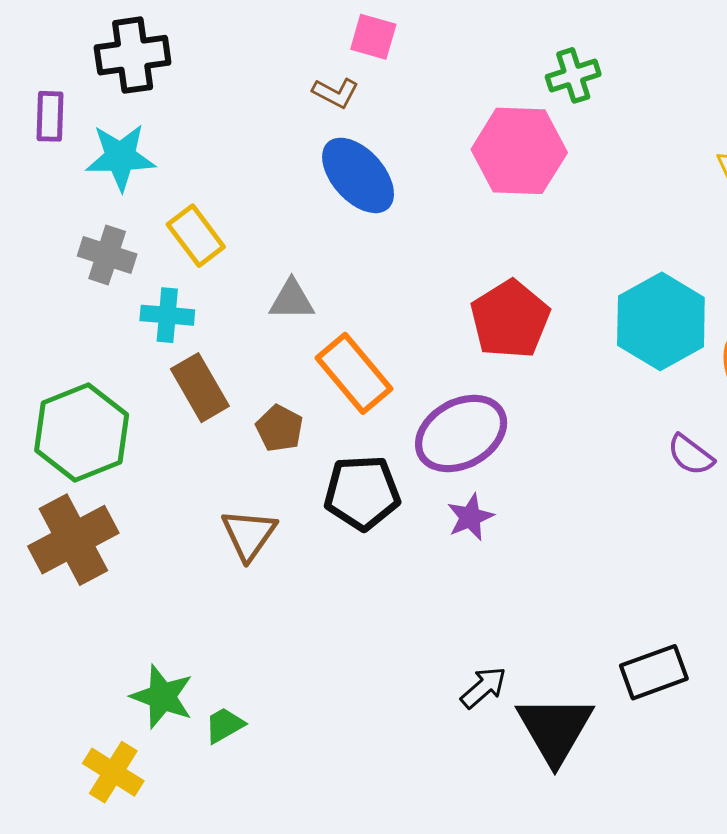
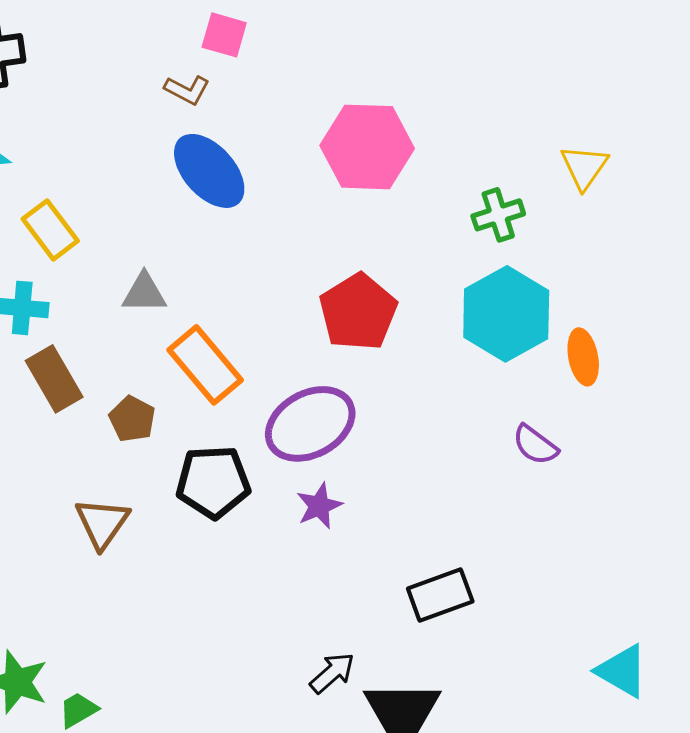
green cross: (573, 75) -> (498, 215), moved
black rectangle: (654, 672) -> (440, 595), moved

